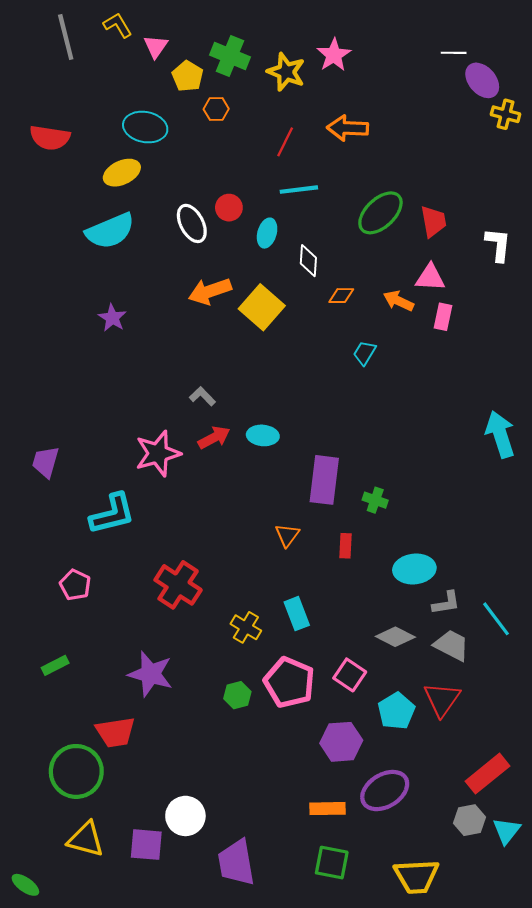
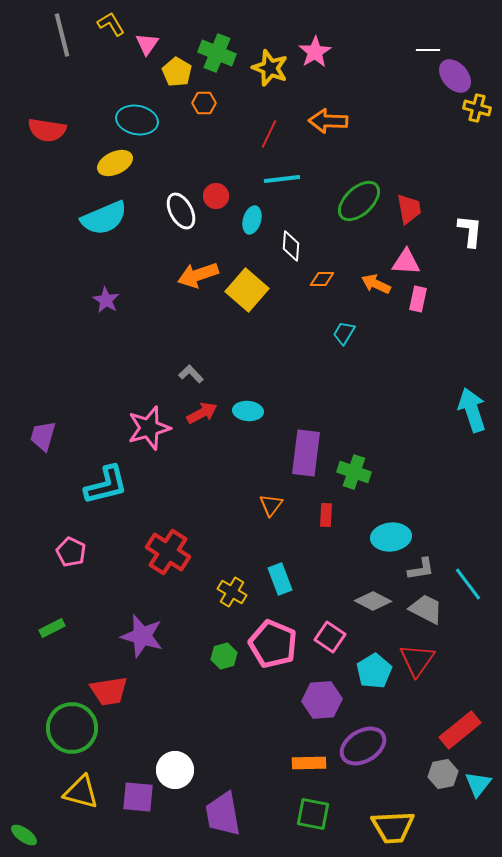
green cross: (375, 500) -> (354, 472), size x1.4

